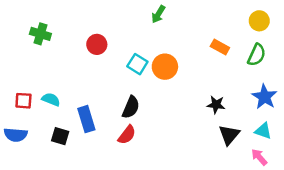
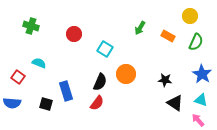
green arrow: (158, 14) -> (140, 28), moved
yellow circle: (259, 21) -> (190, 16), moved
orange circle: (165, 67) -> (126, 74), moved
cyan semicircle: (51, 99) -> (39, 63), moved
red square: (23, 101) -> (18, 77), turned 32
black triangle: (229, 135) -> (175, 103), turned -36

